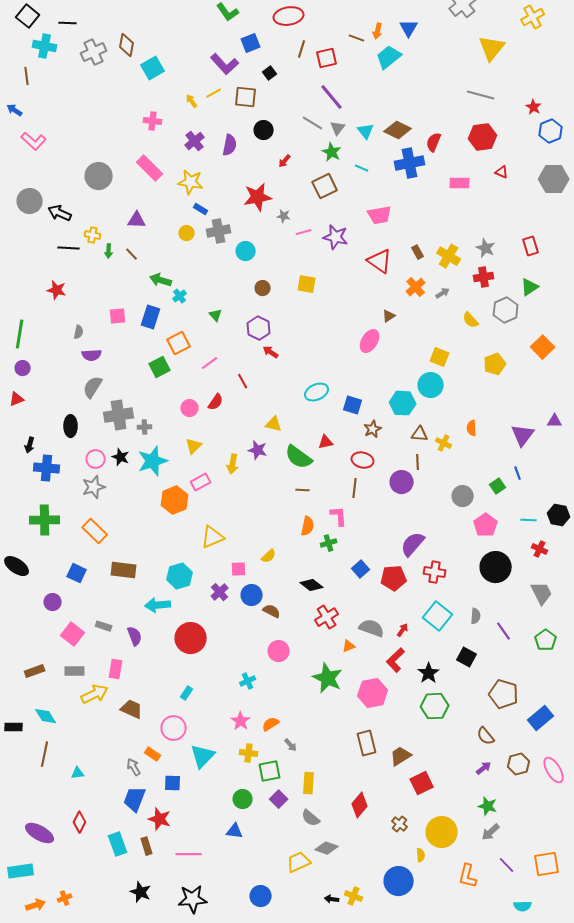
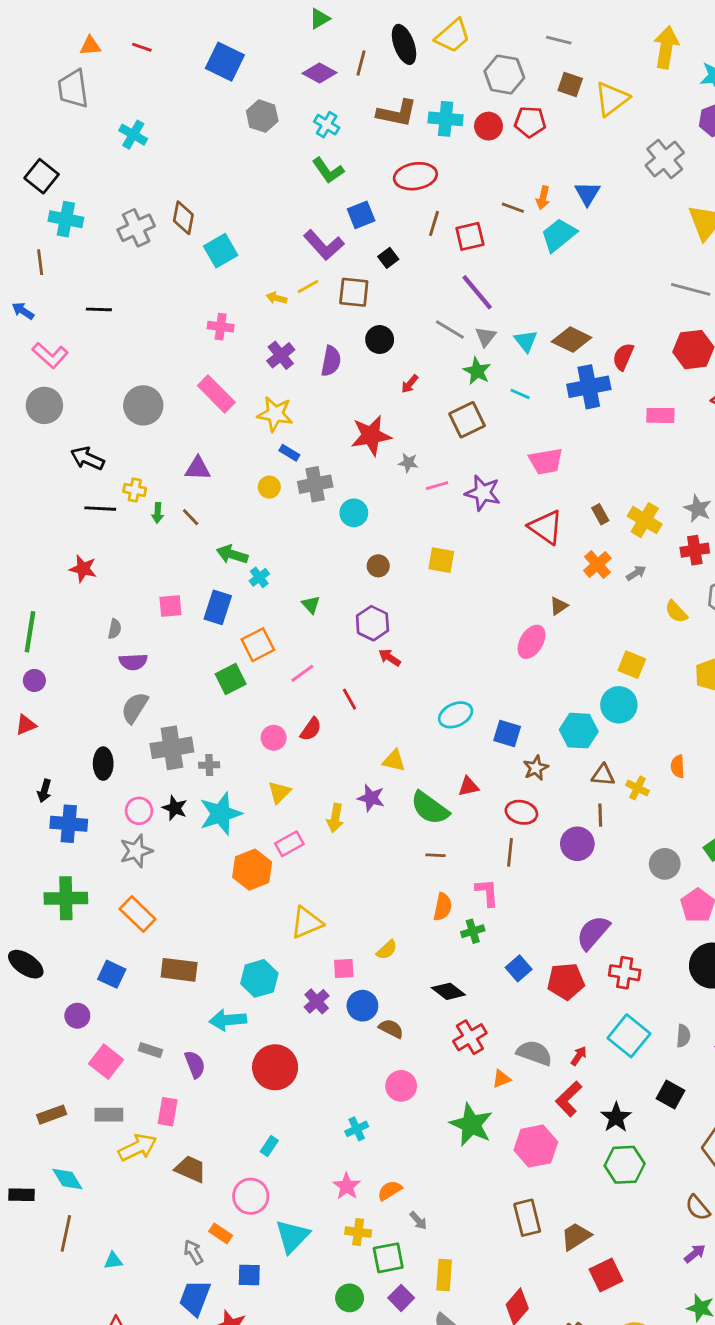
black line: (68, 23) -> (99, 309), moved
yellow arrow: (192, 101) -> (276, 298), turned -40
gray circle: (30, 201) -> (44, 405), moved

